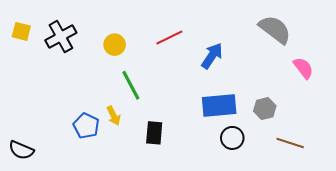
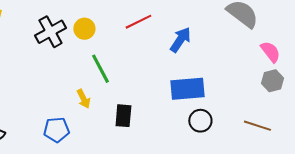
black cross: (61, 37) -> (50, 32), moved
gray hexagon: (265, 109) -> (272, 81), moved
blue pentagon: (86, 126) -> (56, 130), moved, turned -30

